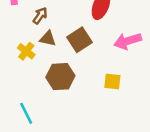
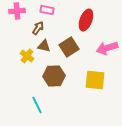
yellow square: (112, 82) -> (95, 80), size x1.5
cyan line: (26, 113) -> (37, 105), moved

